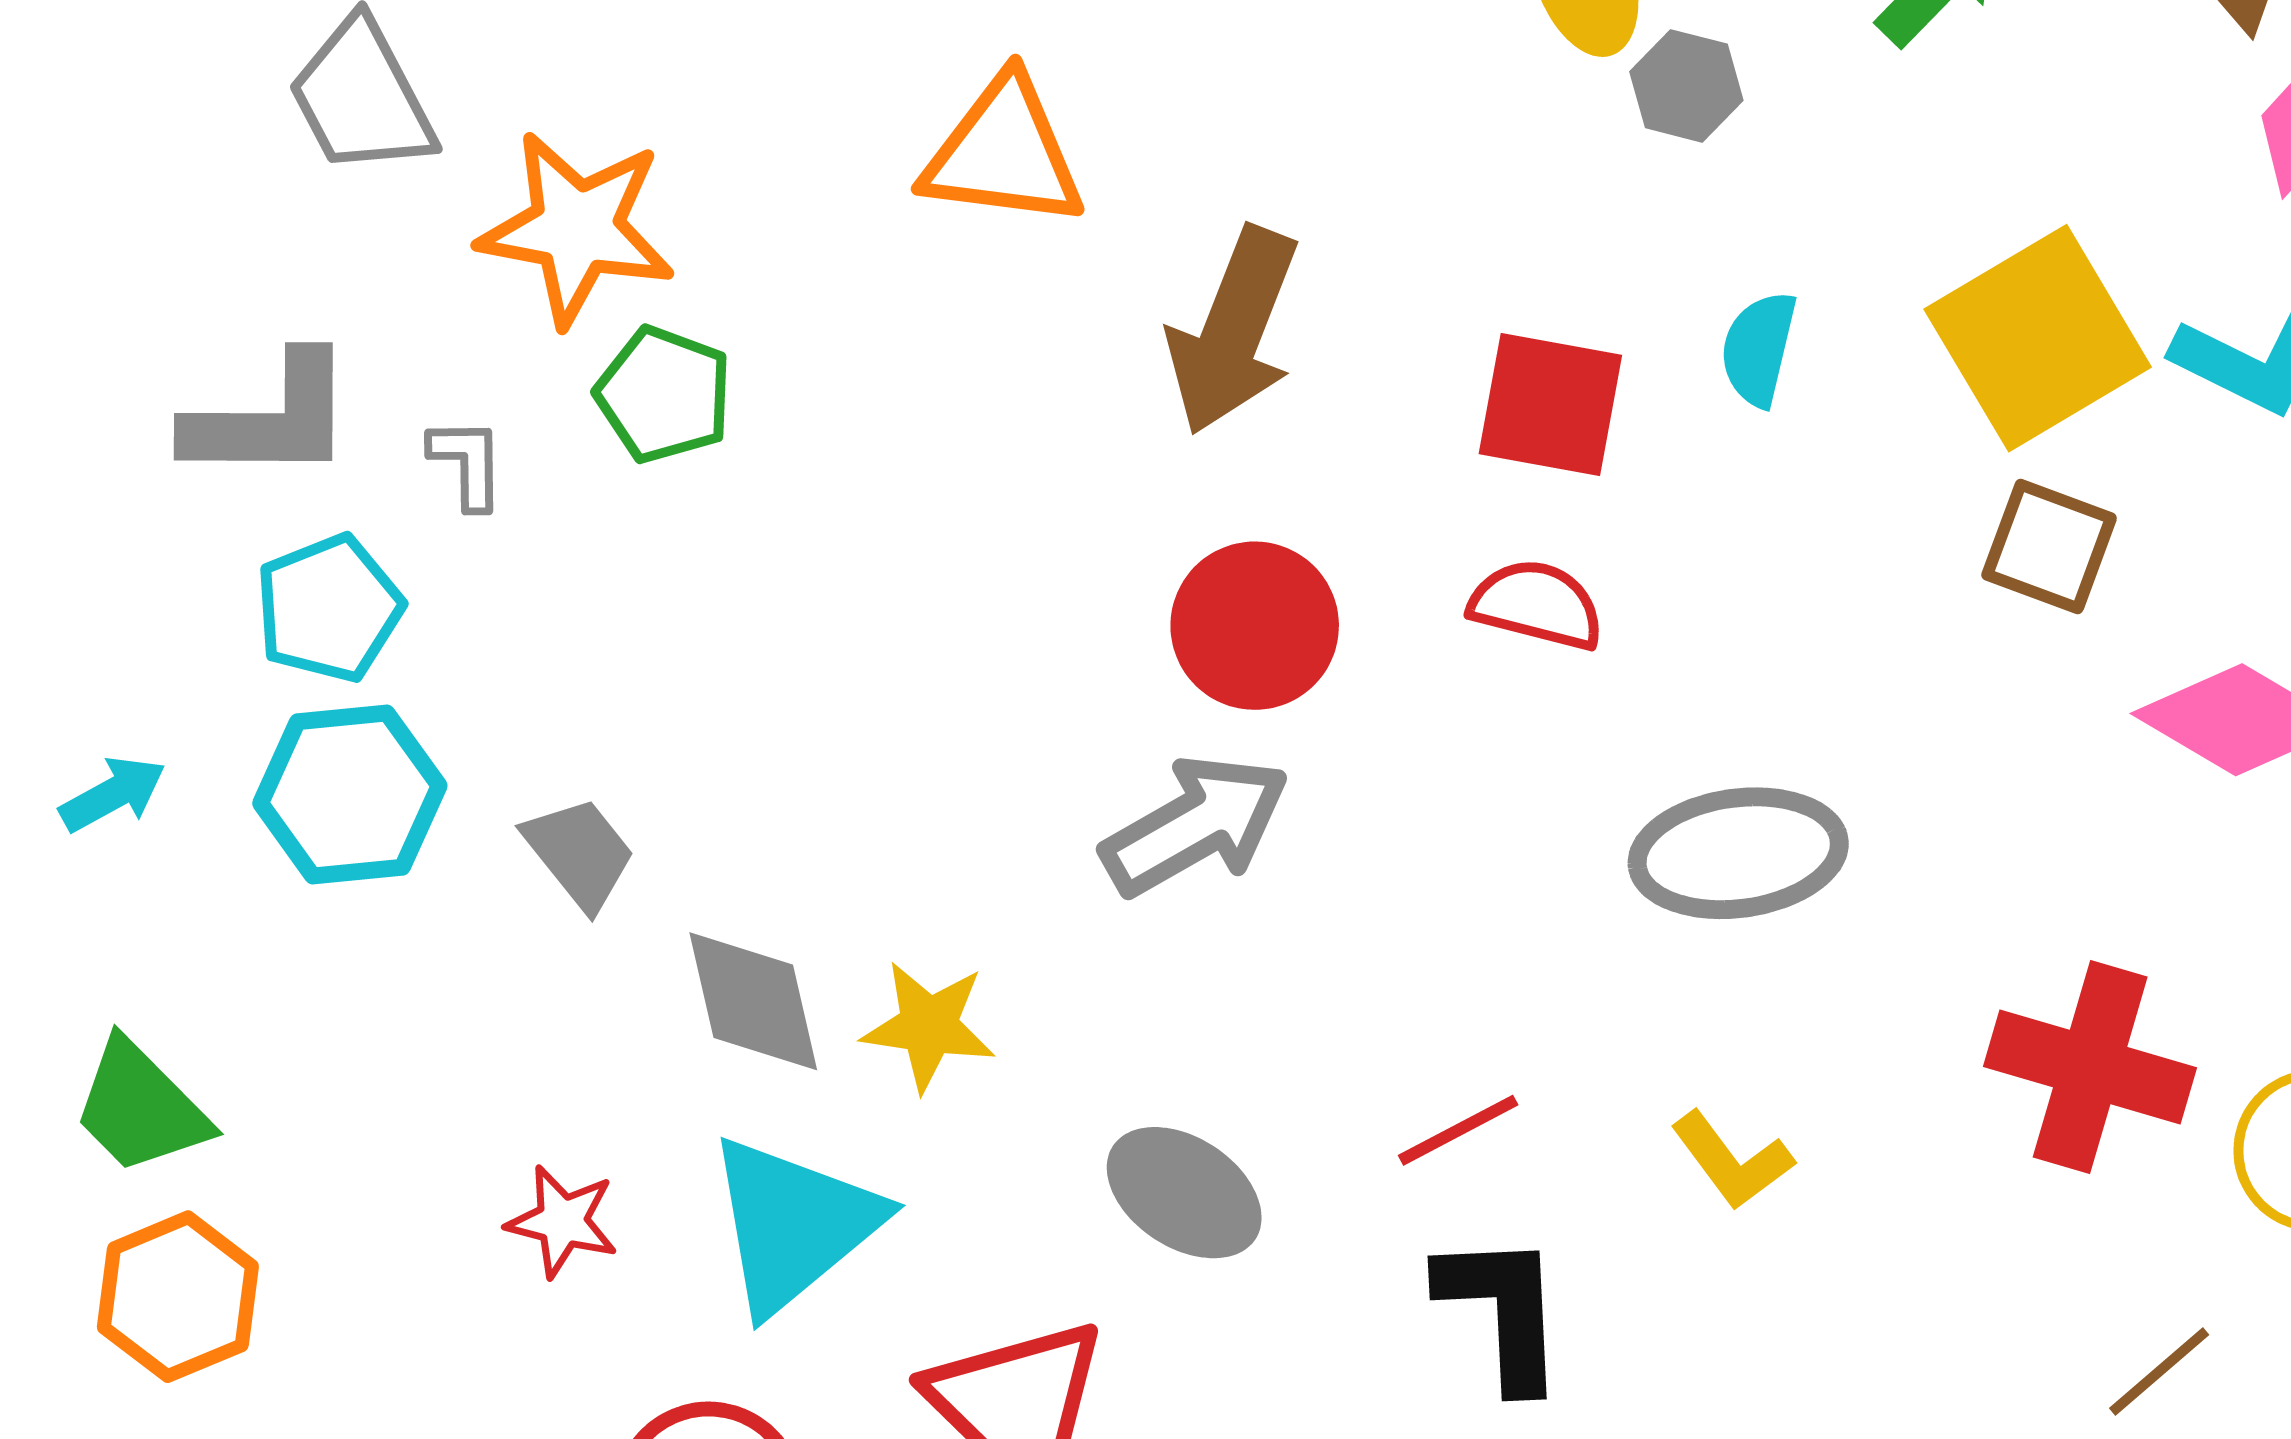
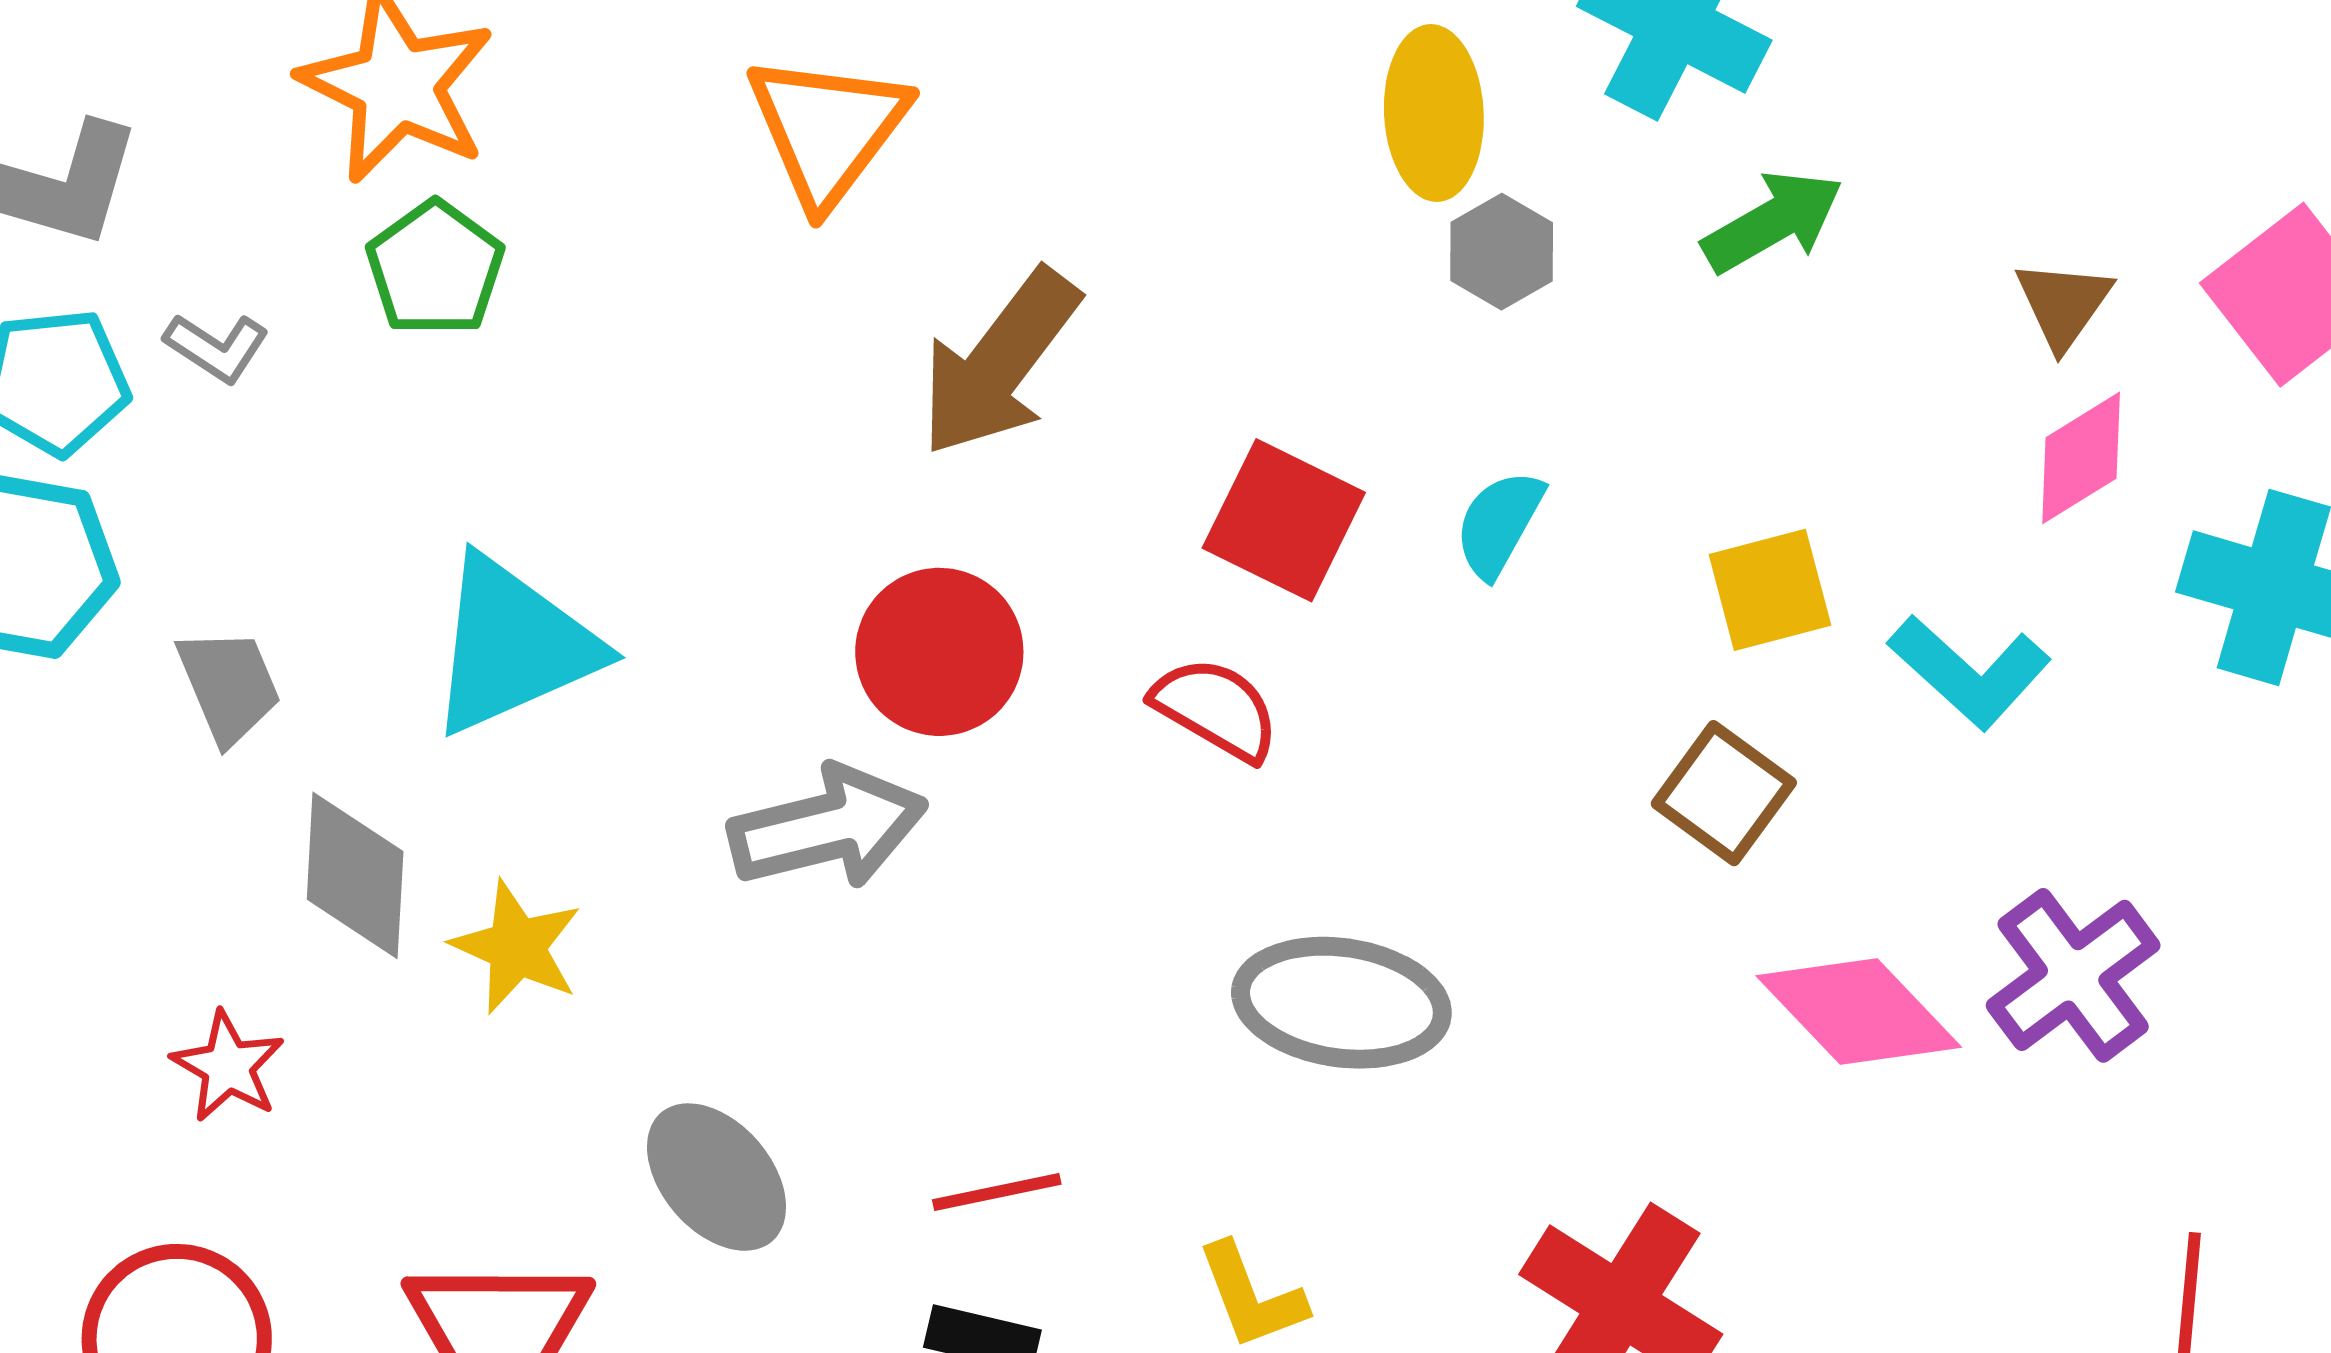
orange triangle: (1004, 153) -> (827, 129), turned 44
yellow square: (2038, 338) -> (1770, 590), size x0.6
gray L-shape: (467, 463) -> (217, 347), moved, turned 108
red star: (562, 1221) -> (228, 1066), moved
cyan triangle: (794, 1224) -> (513, 646), moved

